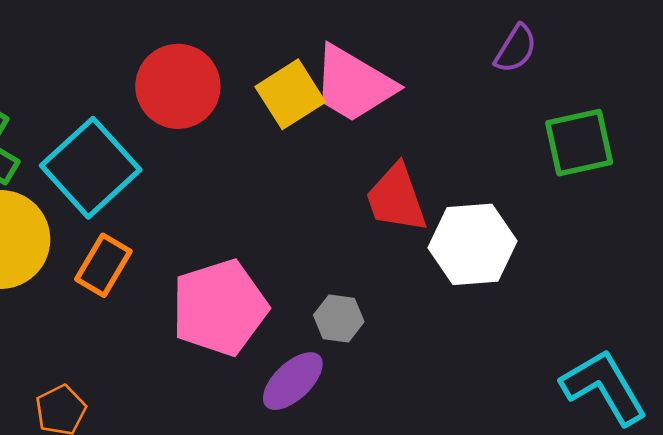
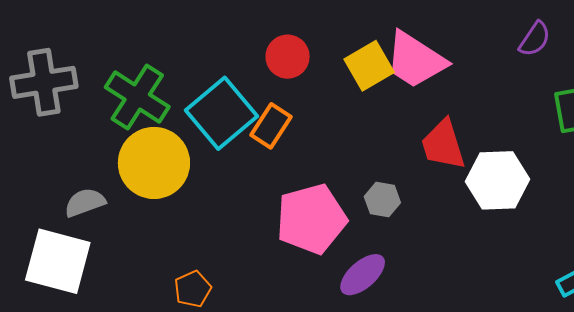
red circle: (178, 86) -> (288, 57), size x0.7
orange rectangle: (103, 265) -> (271, 126), moved
gray hexagon: (339, 318) -> (382, 200), moved

